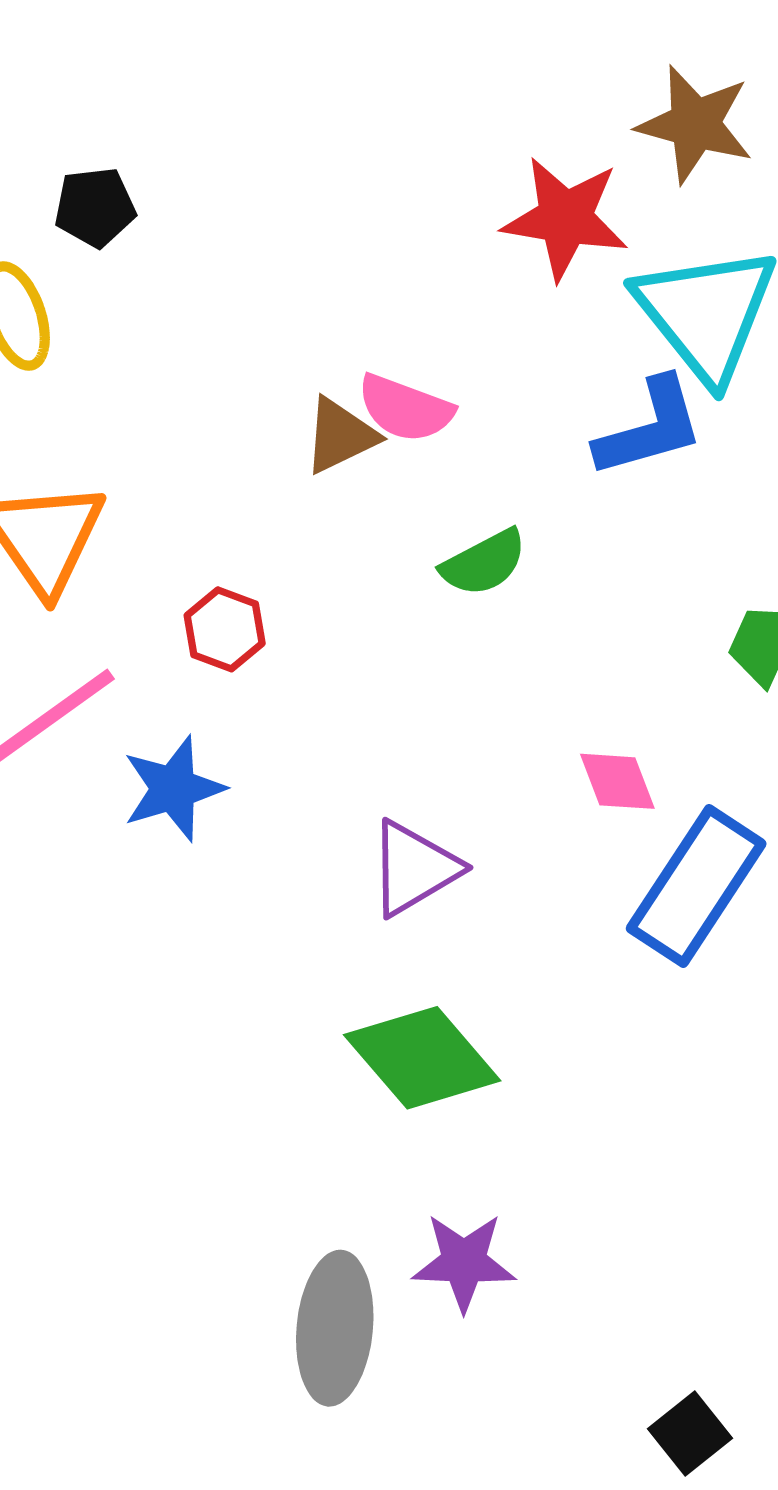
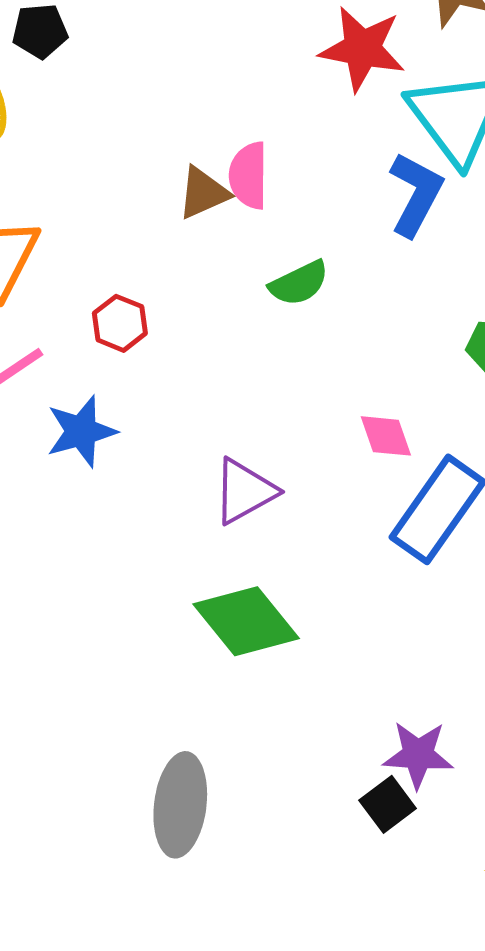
pink semicircle: (405, 408) -> (249, 176), turned 68
blue L-shape: (650, 428) -> (416, 194), turned -48
purple star: (464, 1262) -> (418, 755), moved
black square: (690, 1433) -> (388, 804), moved

